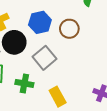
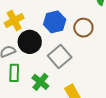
green cross: (24, 83) -> (40, 82), turned 30

